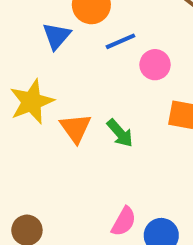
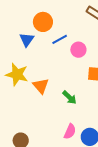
yellow star: (32, 102) -> (17, 74), turned -30
green arrow: (120, 133) -> (70, 97), moved

